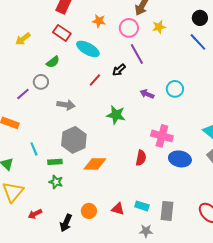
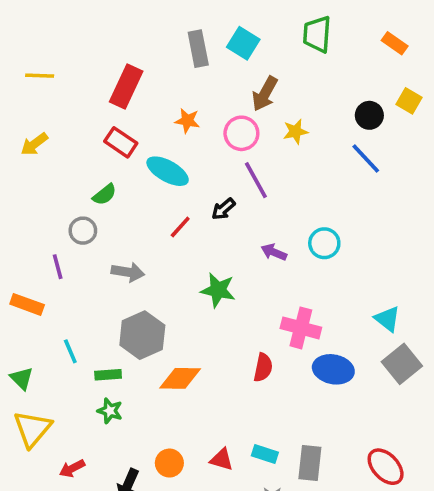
yellow arrow: (23, 39) -> (34, 144), moved
purple line: (23, 94) -> (58, 267), moved, turned -64

